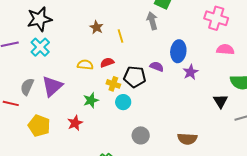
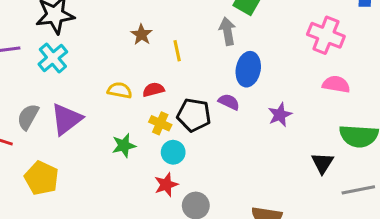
blue ellipse: (178, 51) -> (248, 69), moved
red star: (75, 123) -> (166, 185), moved

